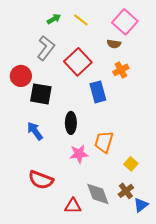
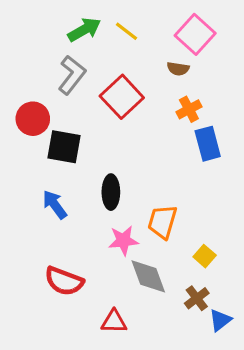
green arrow: (54, 19) -> (84, 30), size x1.5
blue rectangle: (98, 92) -> (208, 144), moved
gray diamond: (98, 194) -> (148, 276), moved

